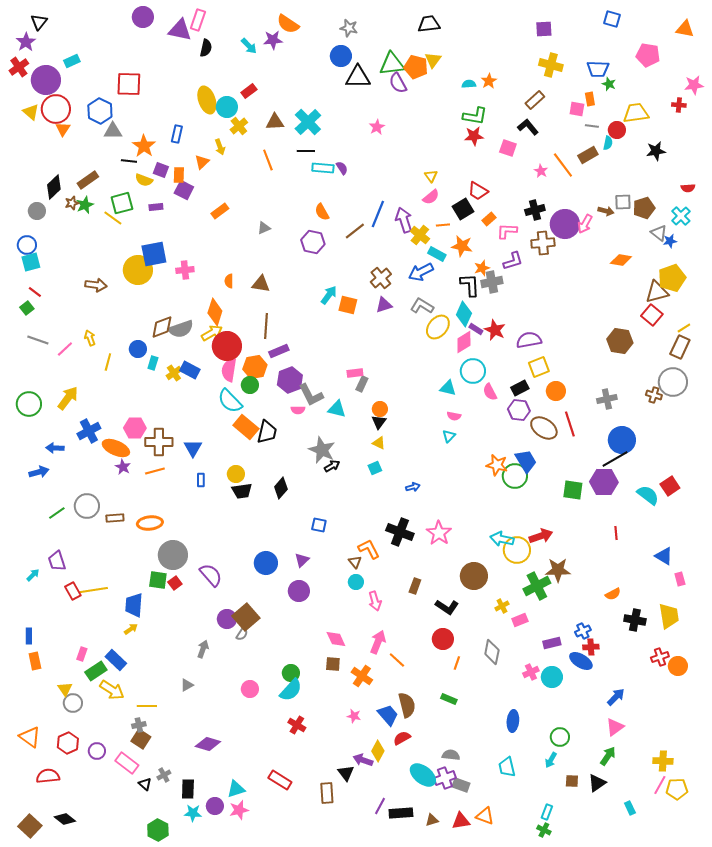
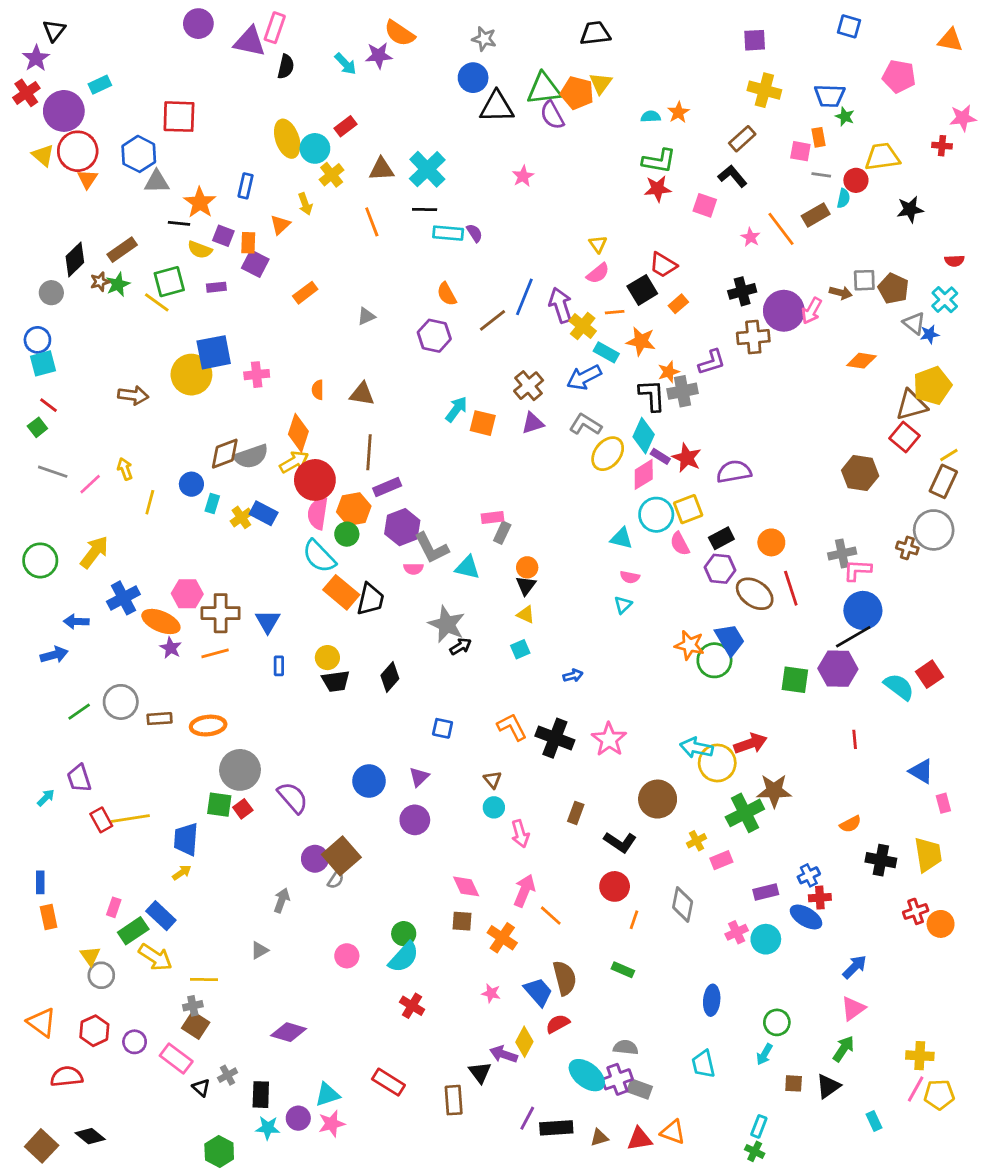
brown pentagon: (644, 208) -> (893, 289), turned -30
pink L-shape: (507, 231) -> (857, 570), moved
yellow square: (539, 367) -> (688, 509), moved
orange L-shape: (369, 549) -> (512, 727), moved

